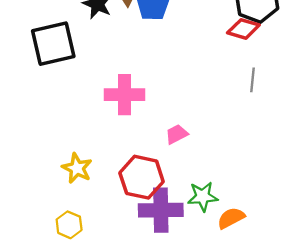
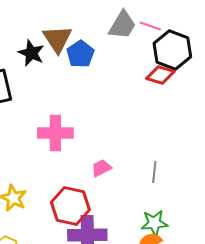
gray line: (252, 80) -> (154, 172), moved
green star: (203, 196) -> (154, 223), moved

